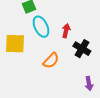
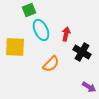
purple arrow: (89, 84) -> (89, 87), turned -48

